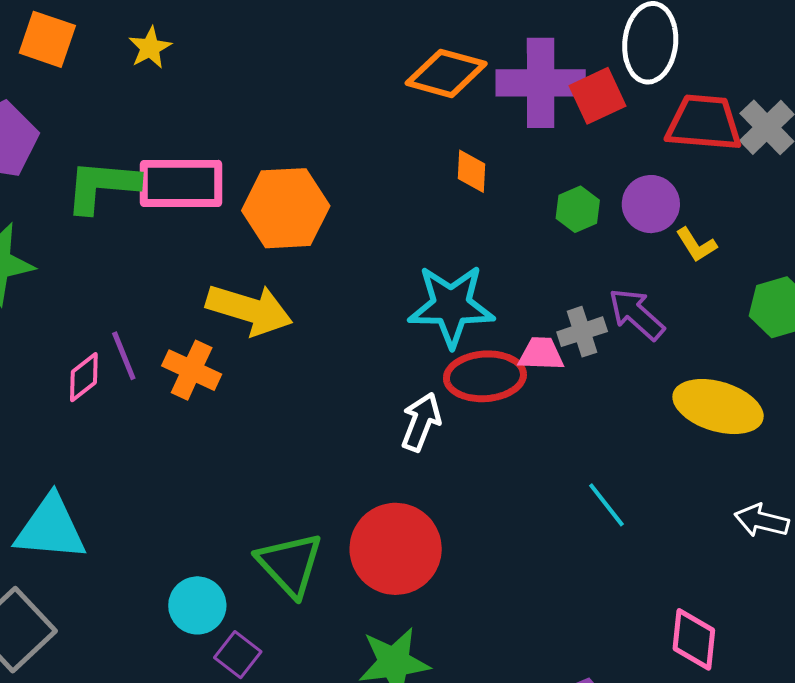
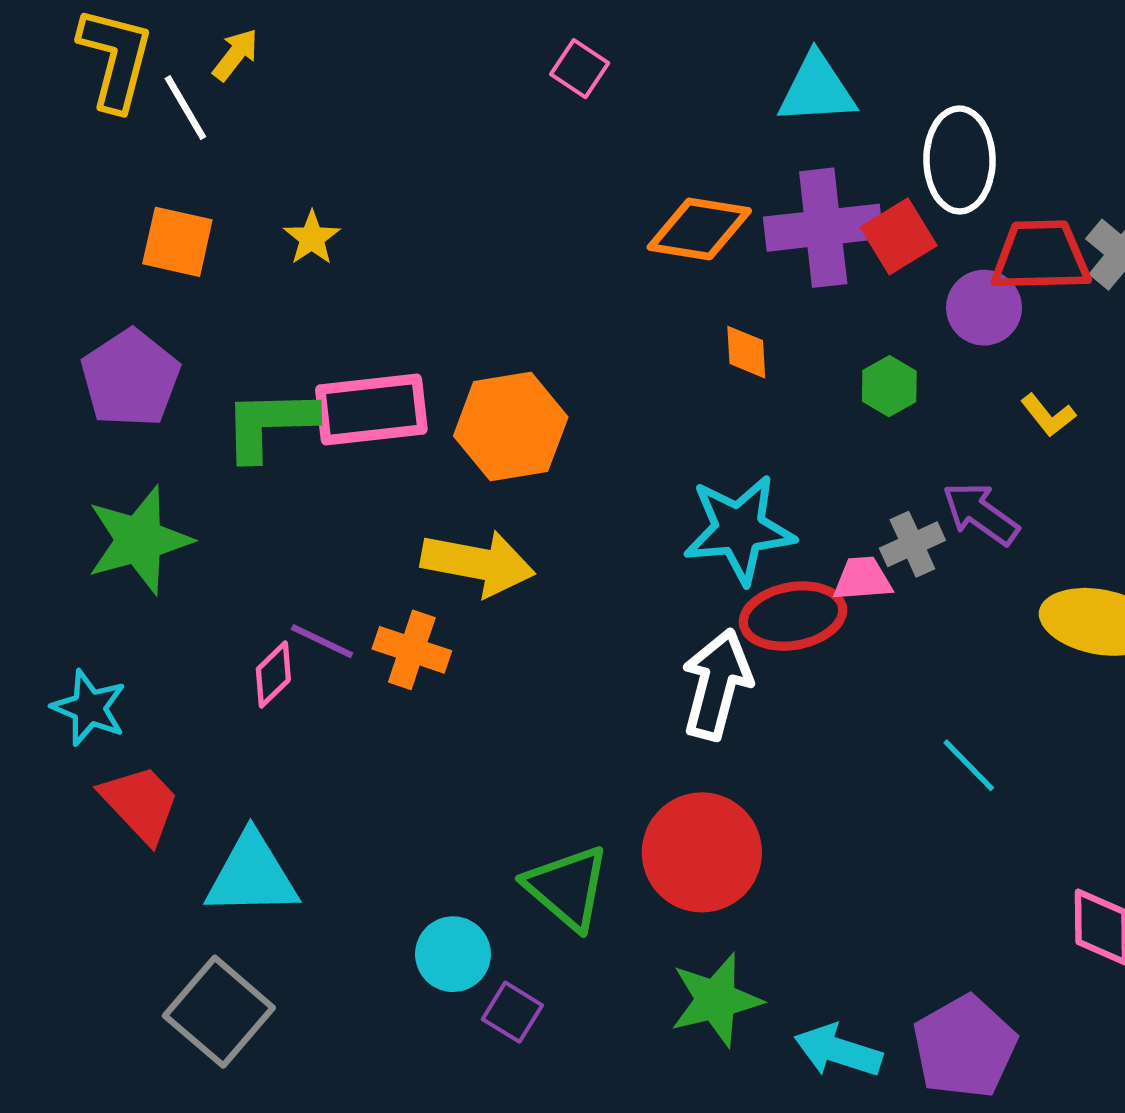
purple circle: (651, 204) -> (984, 308), moved
purple line: (124, 356) -> (322, 641), turned -36
white arrow: (421, 422) -> (717, 684), size x1.4

